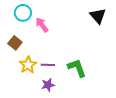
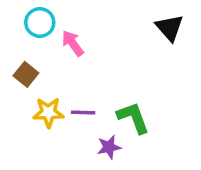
yellow star: (28, 65) -> (48, 112), turned 30
purple star: (48, 85) -> (109, 147), moved

